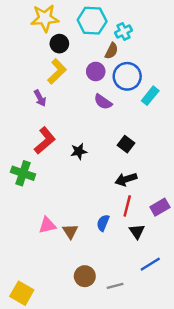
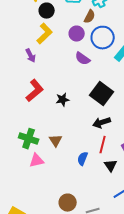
black square: (126, 144) -> (102, 94), size x1.6
green cross: (23, 173) -> (29, 139), moved
brown triangle: (70, 231) -> (56, 141), moved

